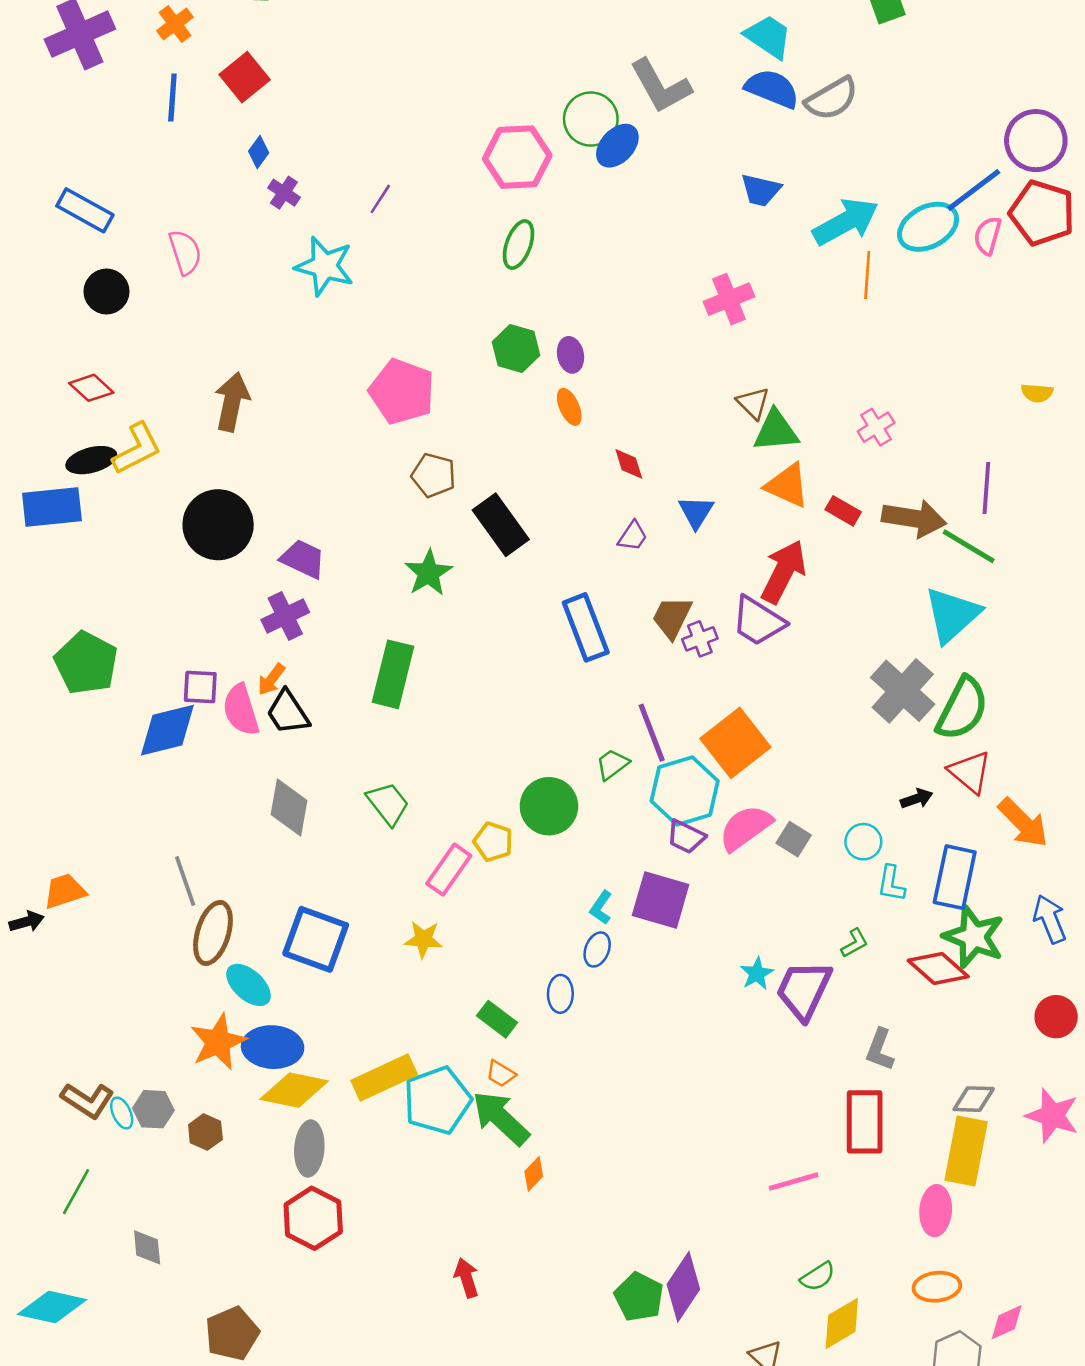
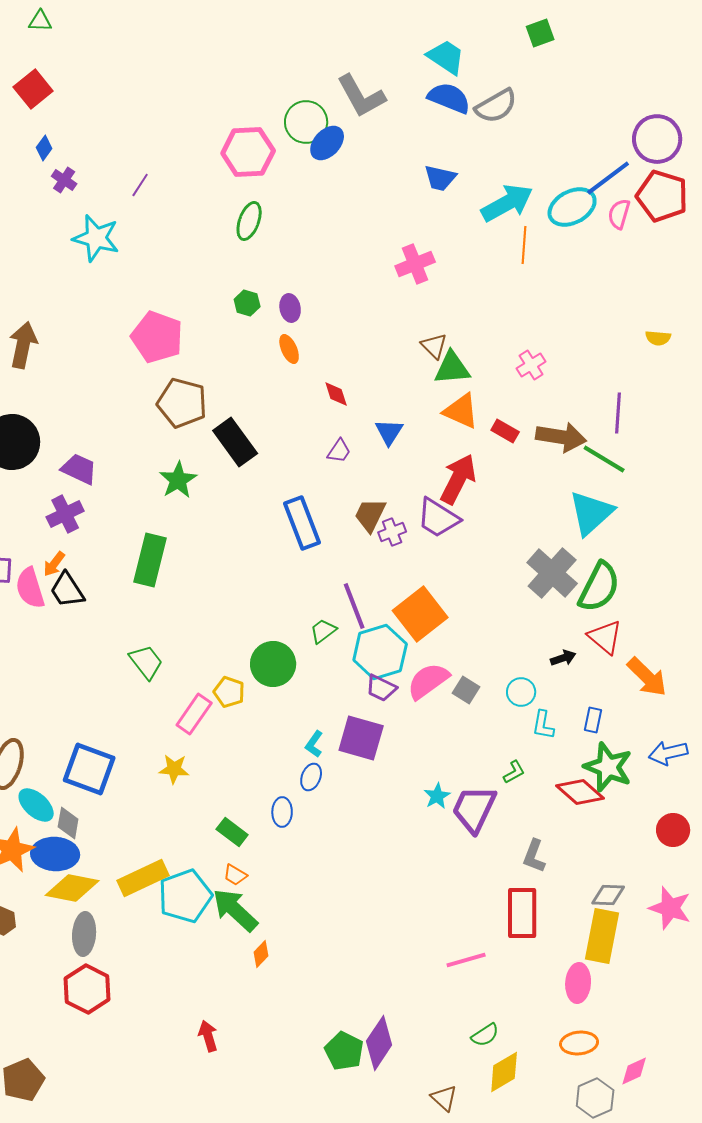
green hexagon: (516, 349) -> (247, 303), size x0.7
brown pentagon: (434, 475) -> (182, 403), size x1.4
gray diamond: (289, 807) -> (68, 823), moved, size x0.7
blue rectangle: (955, 877) -> (593, 720), size x0.5
blue arrow: (1050, 919) -> (668, 753), turned -81

